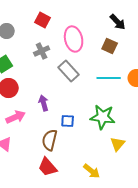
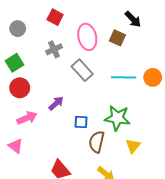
brown square: (110, 46) -> (117, 38), moved
purple arrow: (44, 103) -> (56, 103), turned 63
brown semicircle: (50, 140) -> (97, 142), moved

